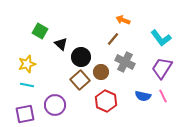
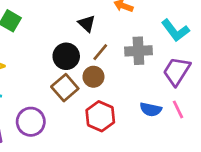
brown line: (113, 39) -> (100, 52), moved
black triangle: (61, 44) -> (87, 24), moved
gray cross: (125, 62) -> (138, 51), moved, turned -30

